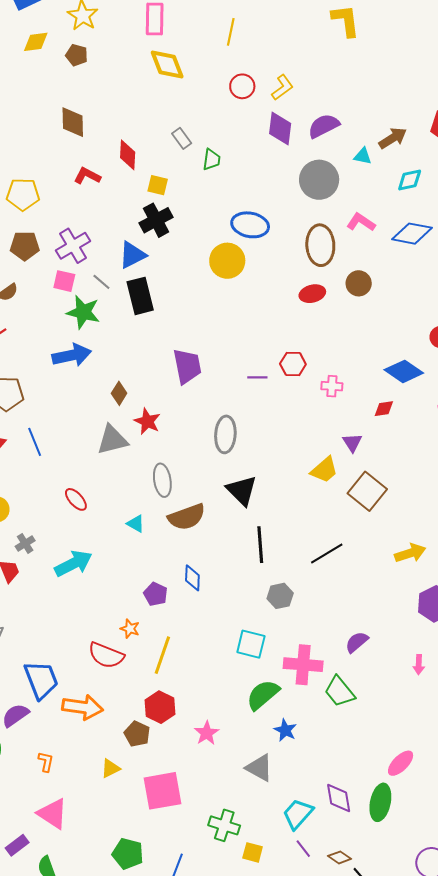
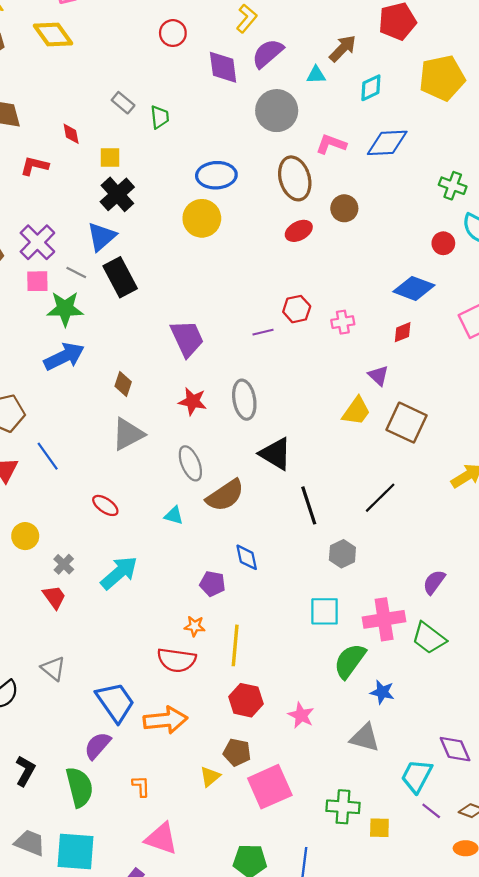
yellow diamond: (167, 64) -> (53, 35), moved
yellow L-shape: (282, 87) -> (247, 18), moved
red diamond: (128, 155) -> (71, 134), size x0.7
red star: (147, 421) -> (193, 401), moved
brown pentagon: (137, 734) -> (237, 752), moved

